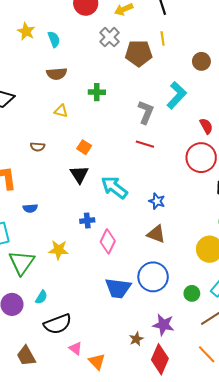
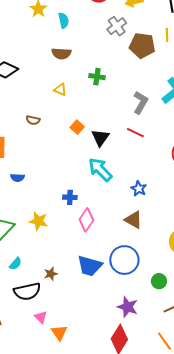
black triangle: (79, 174) -> (100, 138), moved
brown star: (136, 339) -> (51, 274), moved

